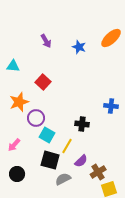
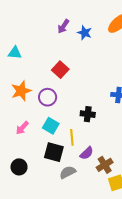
purple arrow: (46, 41) -> (63, 26), moved, turned 64
red square: (43, 82) -> (60, 70), moved
purple circle: (36, 118) -> (48, 97), moved
pink arrow: (14, 145) -> (22, 128), moved
yellow line: (67, 146) -> (72, 137), turned -35

